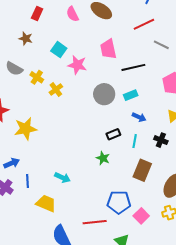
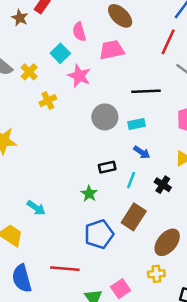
pink semicircle: (73, 14) -> (79, 32), moved
red line: (144, 24) -> (168, 42), turned -50
brown star: (26, 39) -> (20, 18), moved
pink trapezoid: (108, 49) -> (112, 50), moved, turned 80
yellow cross: (37, 77) -> (29, 72), moved
blue pentagon: (119, 202) -> (99, 234), moved, turned -30
pink square: (141, 216) -> (121, 289), moved

